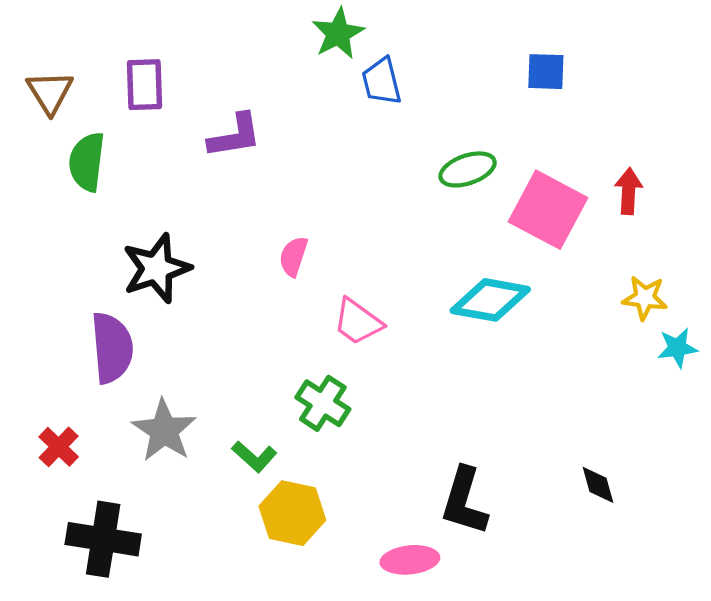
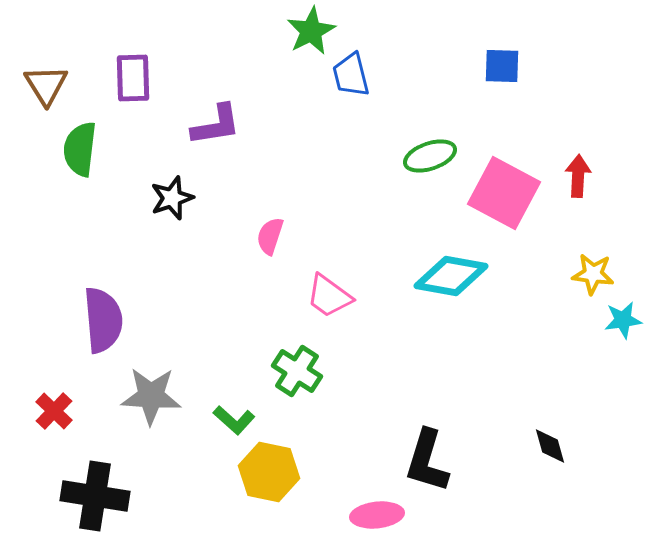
black star: (156, 268) -> (172, 198), moved, size x0.7
gray star: (164, 430) -> (151, 396), turned -30

